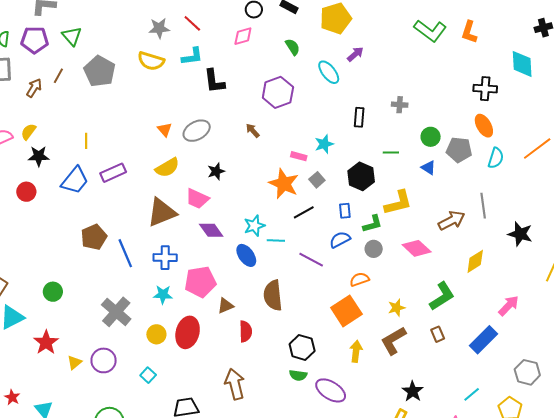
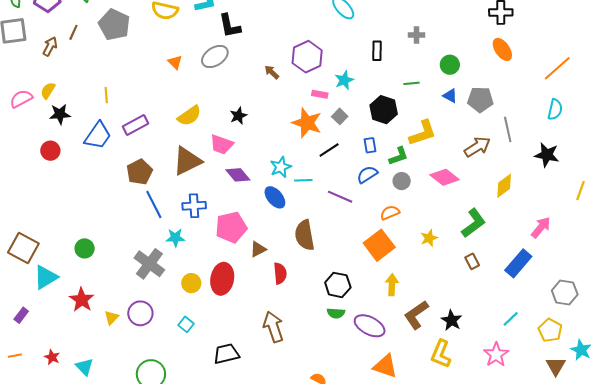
purple hexagon: (278, 92) -> (307, 57), moved
orange triangle: (165, 129) -> (175, 62), moved
gray ellipse: (197, 131) -> (215, 57), moved
gray pentagon: (459, 150) -> (480, 100), moved
cyan semicircle: (496, 158) -> (555, 109), moved
brown pentagon: (94, 237) -> (140, 172), moved
cyan star: (163, 295) -> (175, 238), moved
brown L-shape: (393, 341) -> (416, 315), moved

